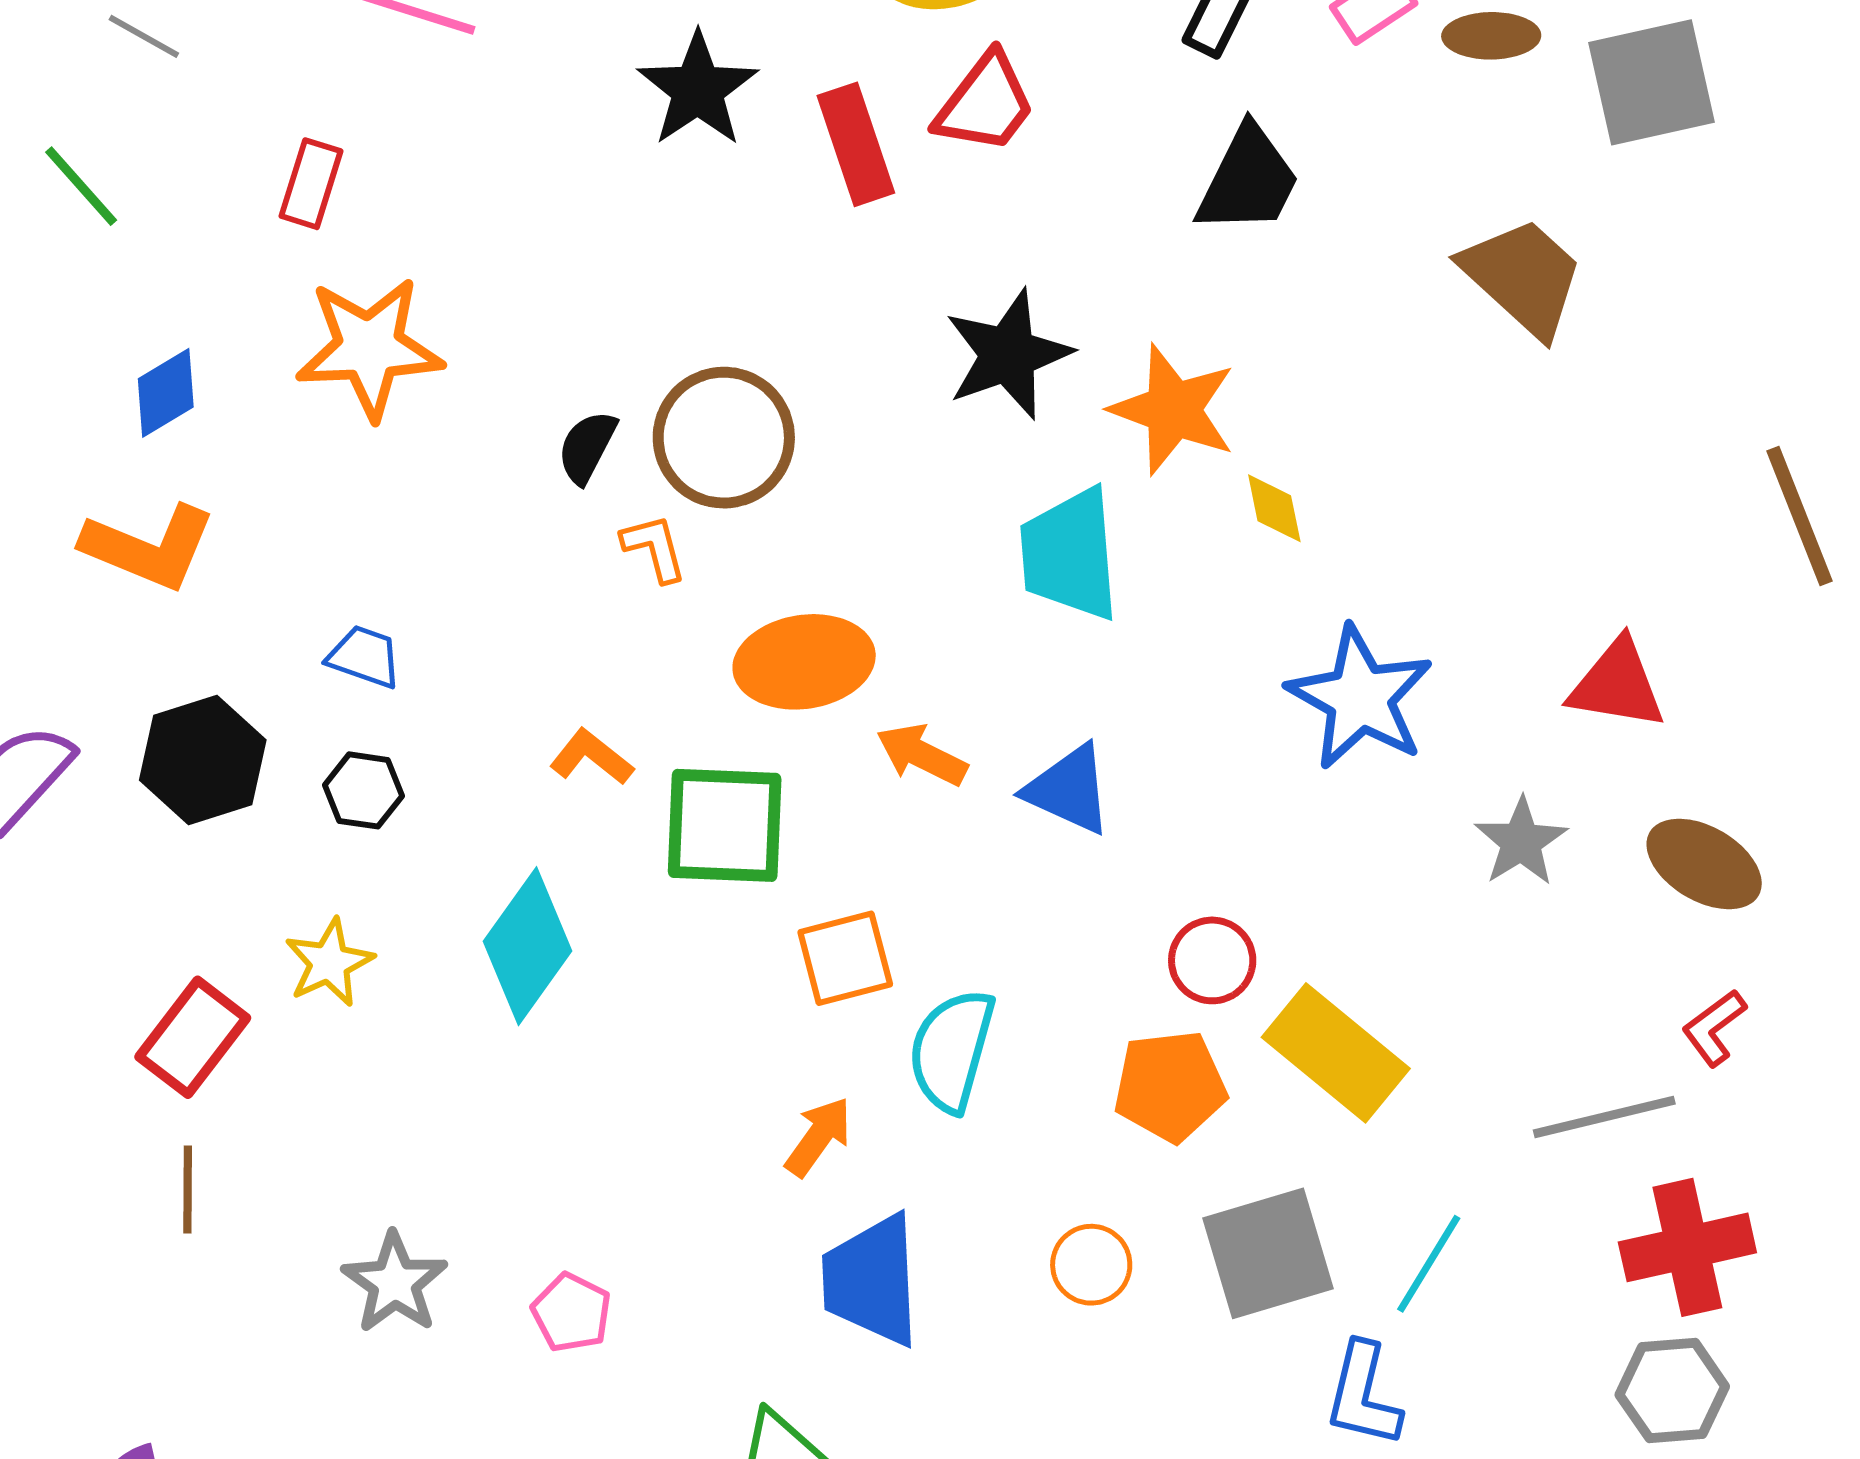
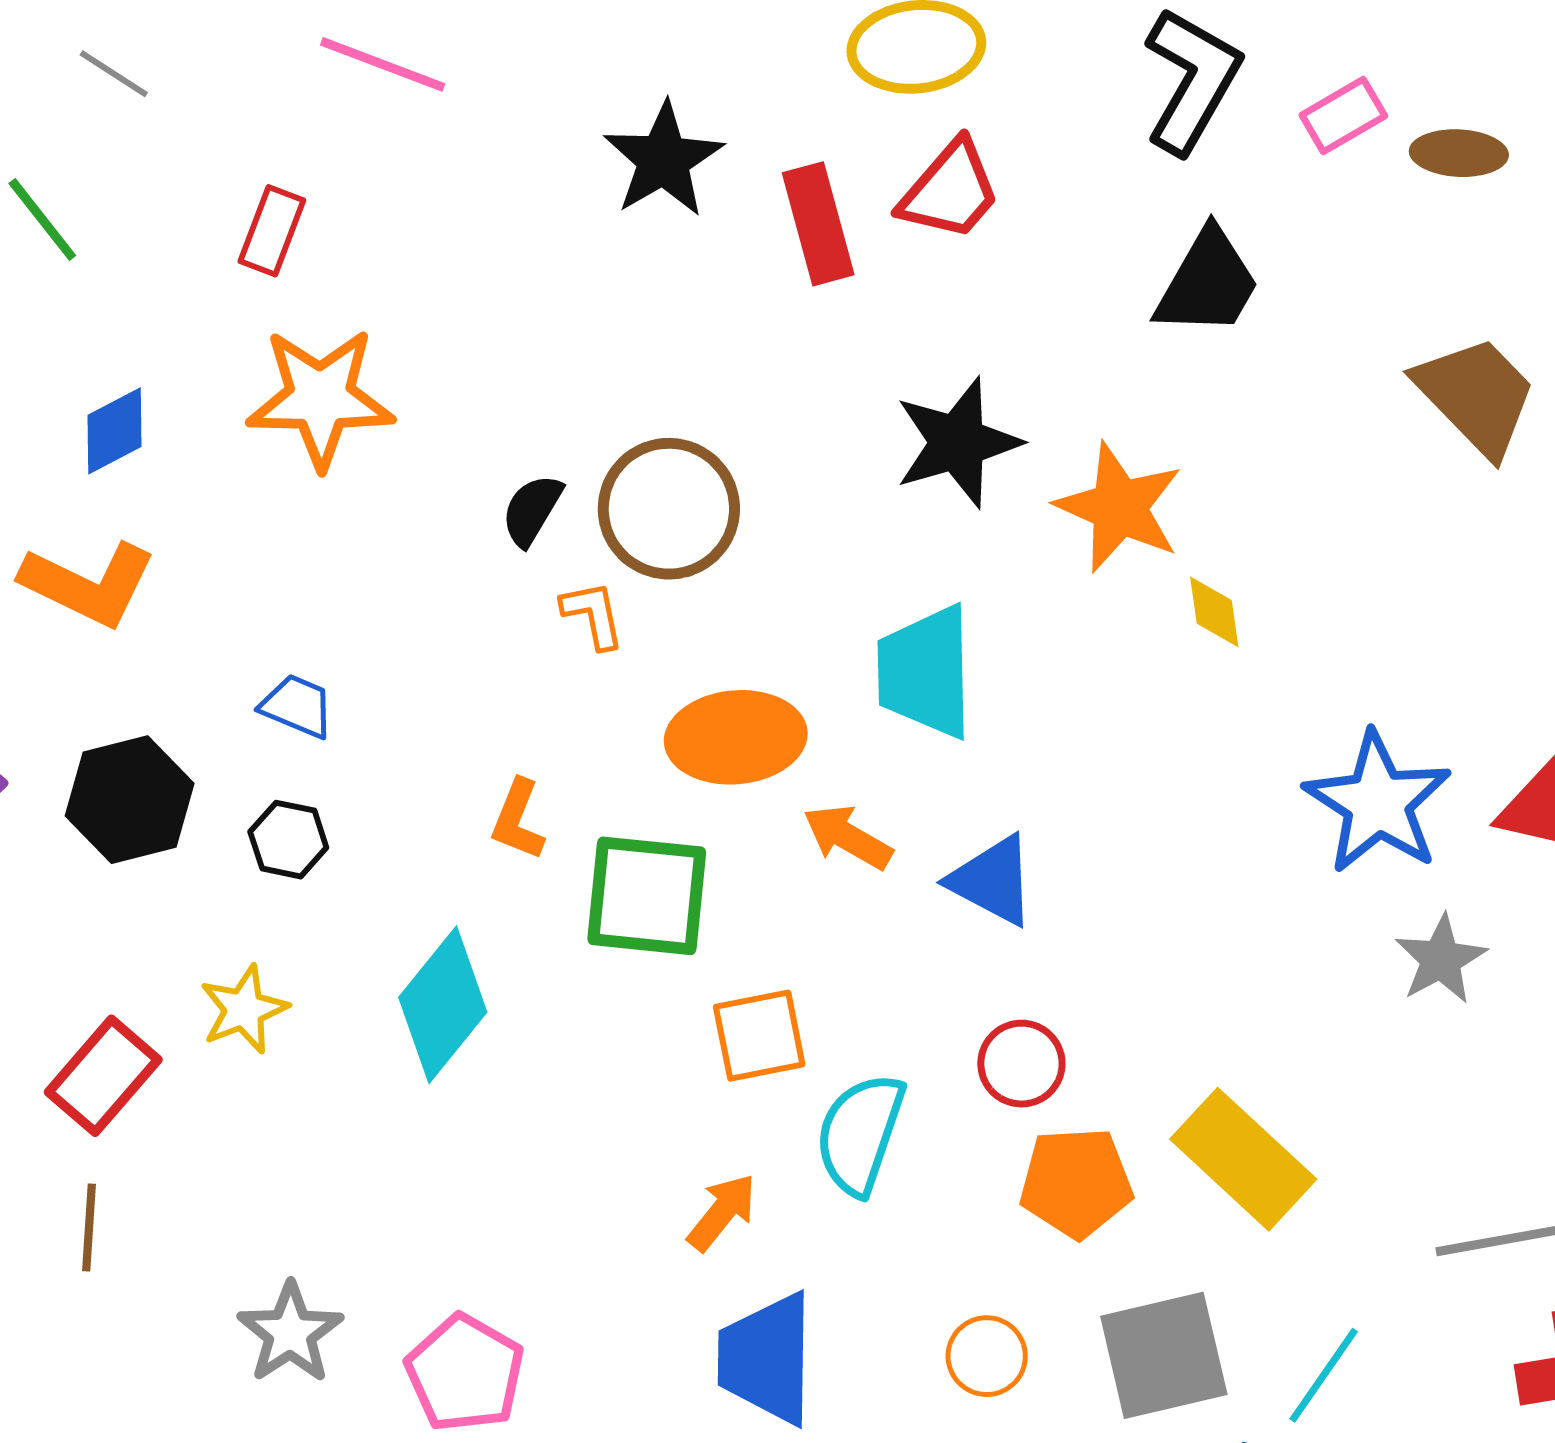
cyan trapezoid: (1070, 554) -> (925, 672), moved
blue star: (1360, 698) -> (1378, 803), moved
orange L-shape: (591, 757) -> (518, 820), turned -110
red circle: (1212, 960) -> (1021, 1064), moved
pink pentagon: (571, 1313) -> (465, 1373), size x1.5

